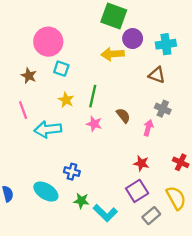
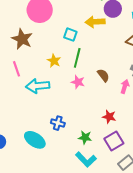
cyan square: (61, 69) -> (70, 35), moved
brown star: (29, 76) -> (22, 39), size x1.5
red star: (141, 163) -> (109, 117), moved
green star: (81, 201) -> (85, 137), moved

